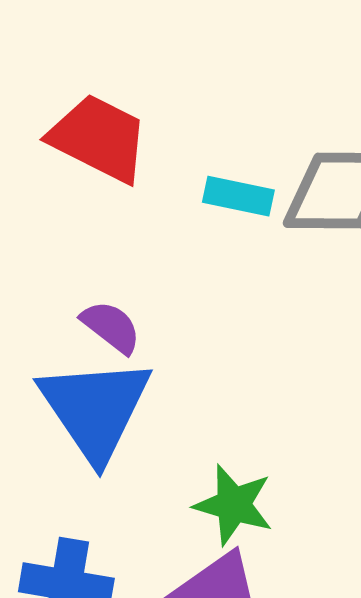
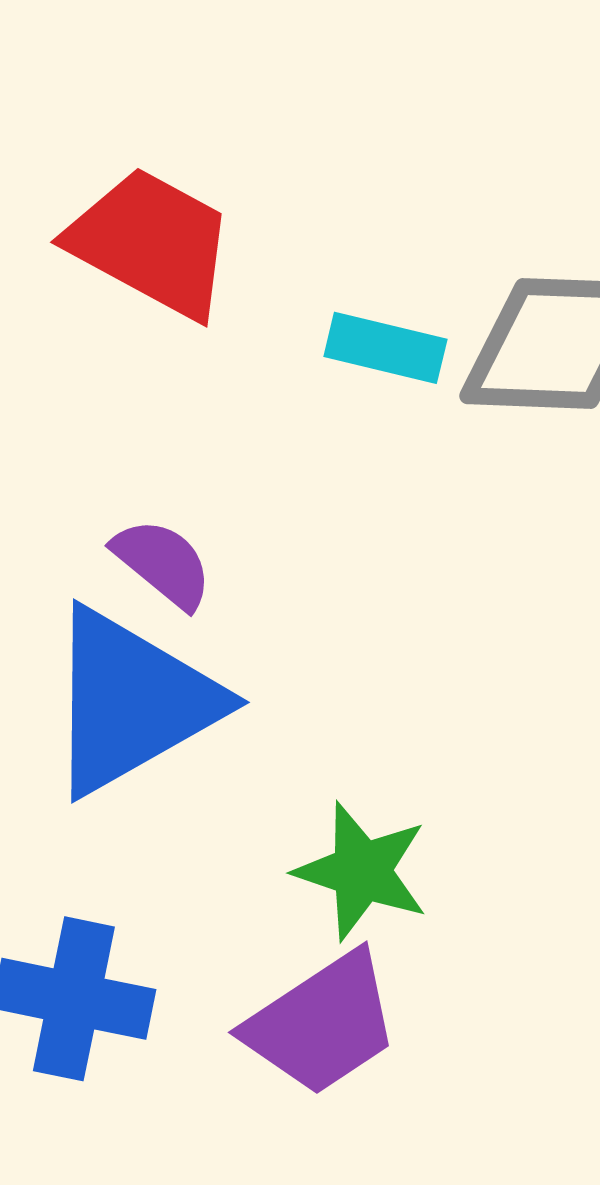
blue triangle: (95, 409) -> (132, 701), turned 33

